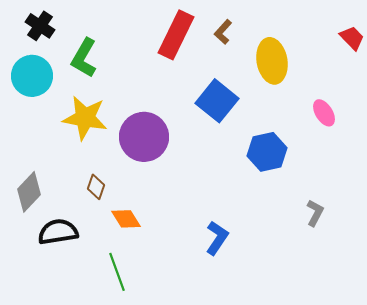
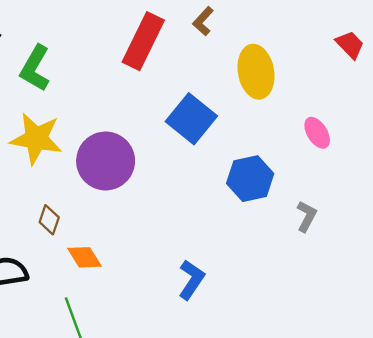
brown L-shape: (223, 32) -> (203, 21), moved
gray L-shape: (315, 213) -> (307, 216), moved

